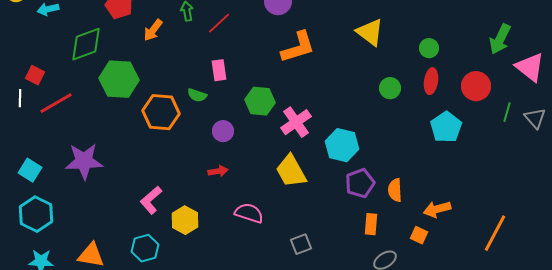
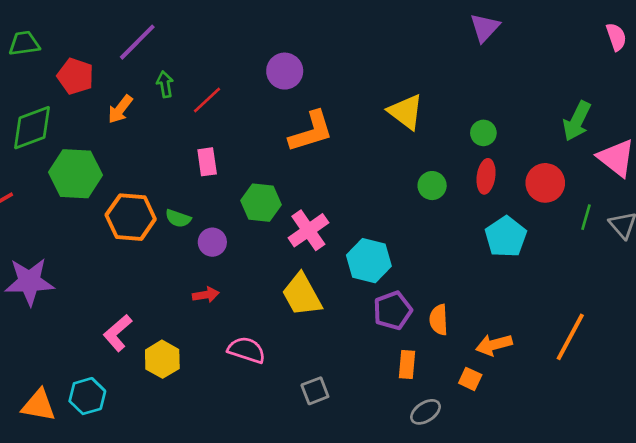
green semicircle: (197, 95) -> (178, 218), moved
orange line: (495, 233) -> (570, 337), moved
cyan hexagon: (145, 248) -> (87, 396), moved

